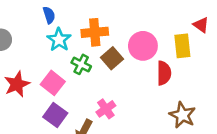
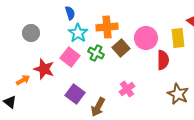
pink square: (53, 83) -> (70, 57), moved
red star: (17, 84) -> (44, 69), turned -30
pink cross: (106, 109) -> (127, 89), moved

